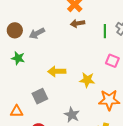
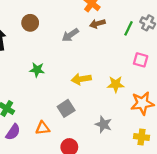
brown circle: (15, 30) -> (30, 23), moved
green line: (105, 31) -> (128, 28), turned 32
gray arrow: (37, 33) -> (70, 35), moved

